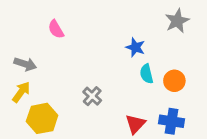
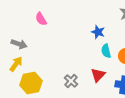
gray cross: (92, 96) -> (71, 81), moved
red triangle: (135, 124) -> (98, 75), moved

